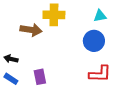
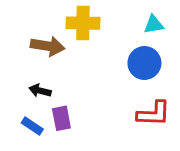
black arrow: (11, 59) -> (40, 91), moved
blue rectangle: (11, 79) -> (32, 126), moved

